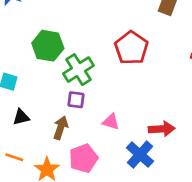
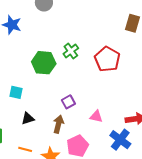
green cross: (78, 70) -> (71, 51), moved, size x0.7
purple square: (76, 100) -> (68, 102), turned -32

